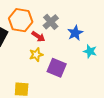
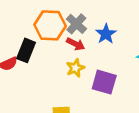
gray cross: (51, 22) -> (76, 24), moved
blue star: (75, 33) -> (106, 34), moved

